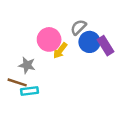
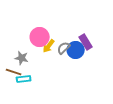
gray semicircle: (78, 27) -> (64, 48), moved
blue circle: (90, 42) -> (76, 50), moved

